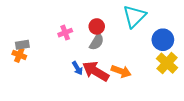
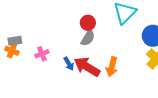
pink cross: (65, 33) -> (42, 54), moved
orange arrow: (121, 71) -> (112, 67), turned 84

